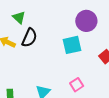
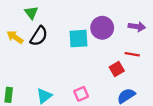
cyan square: (72, 45) -> (79, 39), moved

